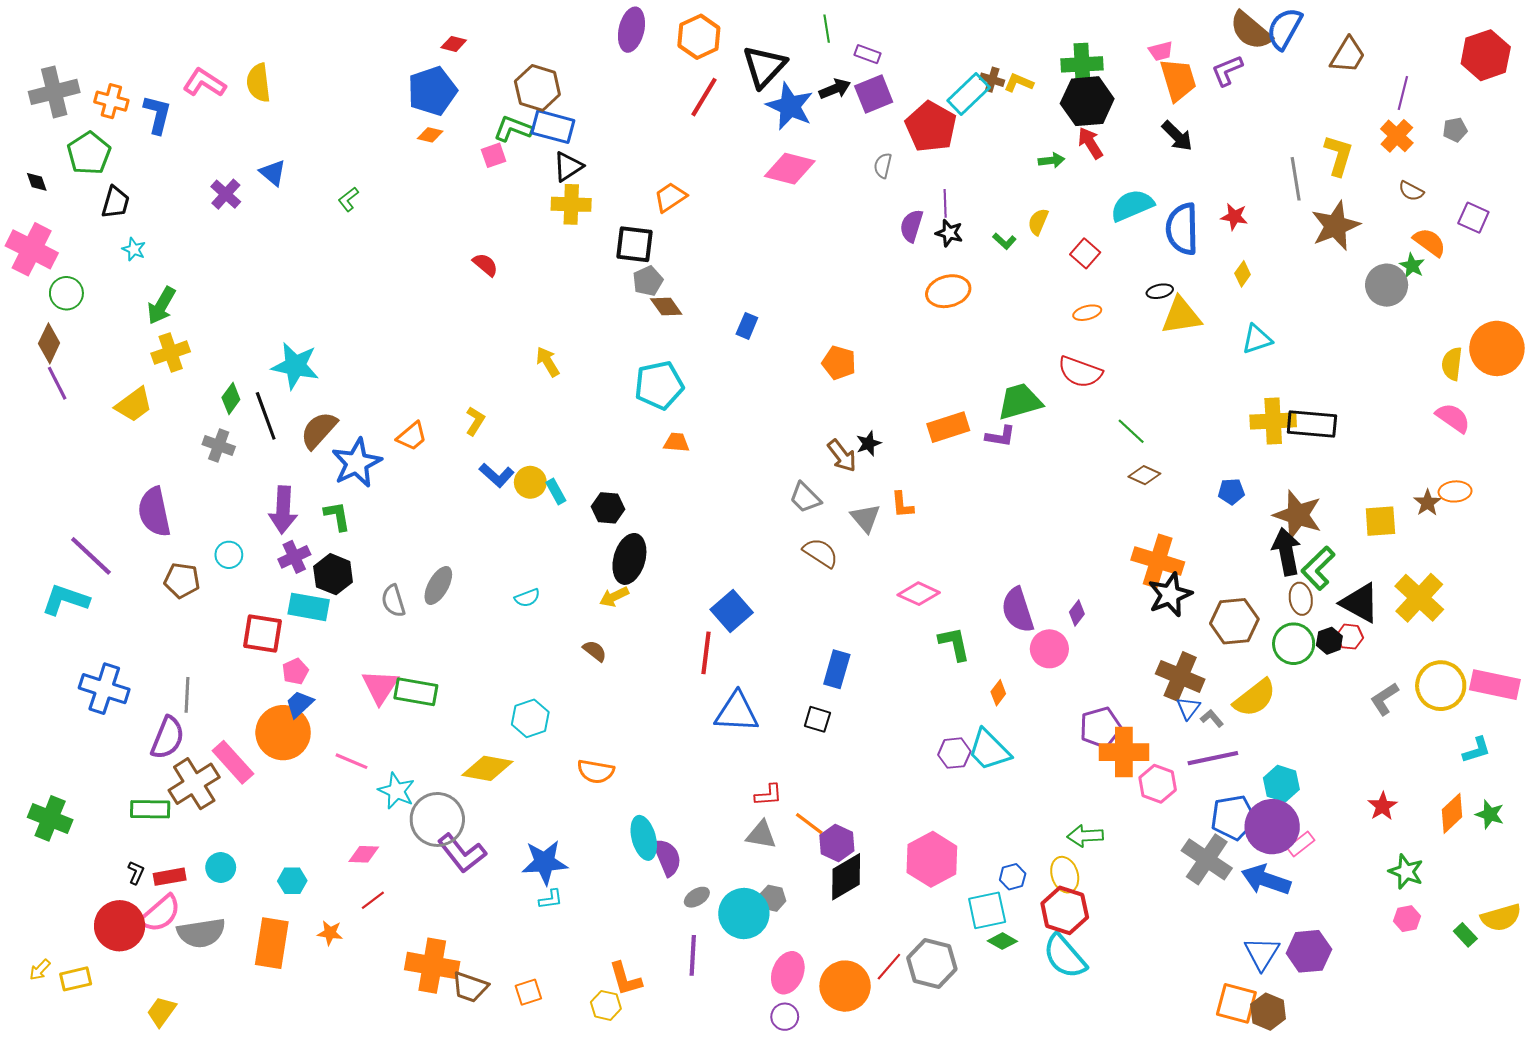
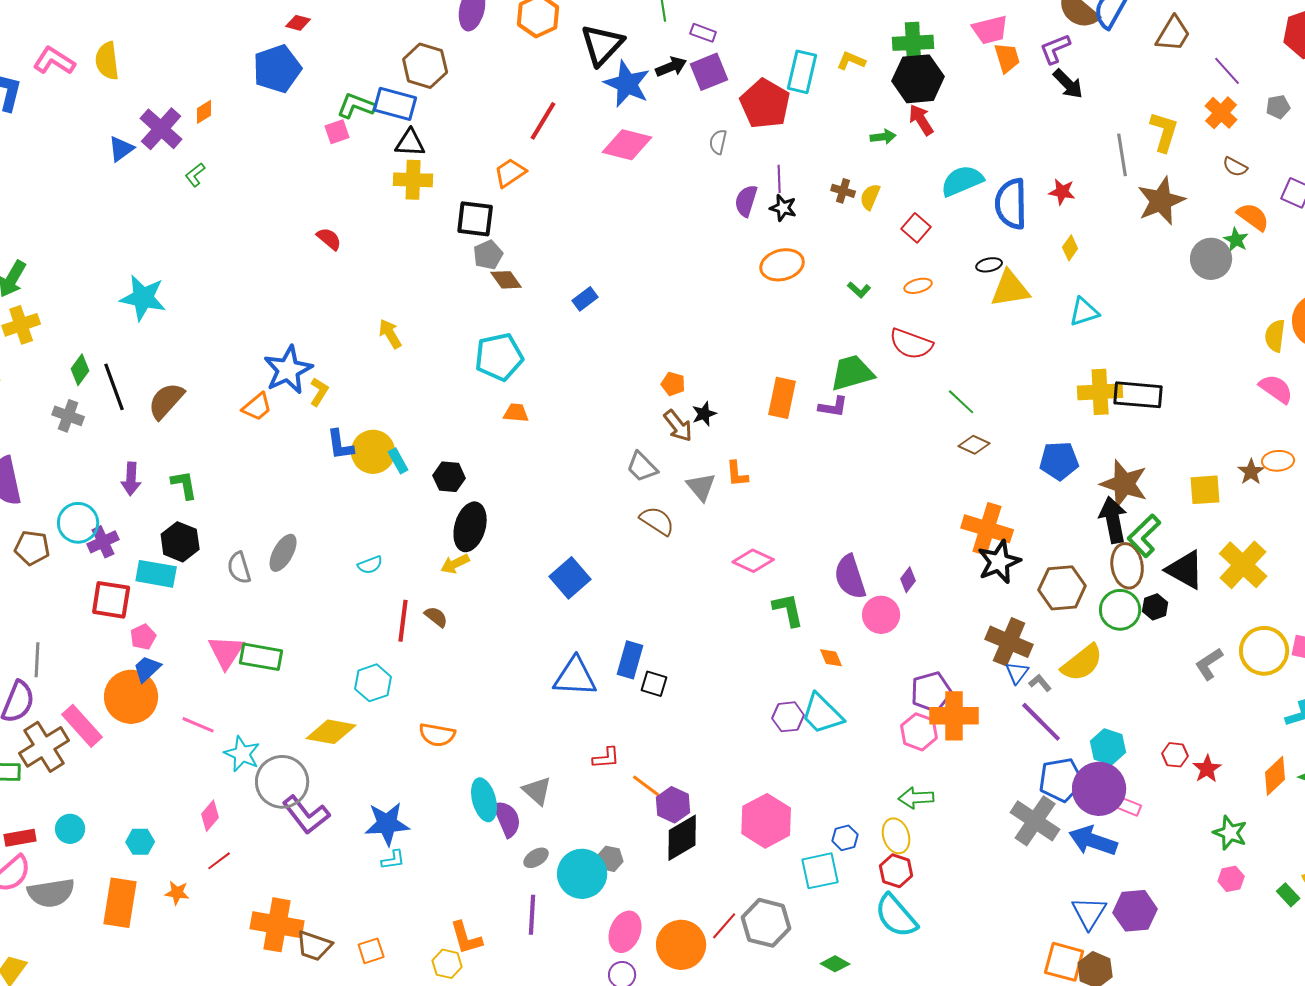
pink trapezoid: (1161, 51) -> (990, 30), size x1.5
brown cross: (992, 80) -> (843, 191), moved
orange trapezoid: (1178, 80) -> (1007, 58), size x0.7
brown hexagon: (537, 88) -> (425, 66), moved
purple line: (1403, 93) -> (1227, 71), turned -56
cyan rectangle: (969, 94) -> (802, 72), turned -33
red line: (704, 97) -> (543, 121), moved
orange diamond: (430, 135) -> (204, 112), moved, turned -45
black arrow: (1177, 136) -> (1068, 84), moved
black triangle: (568, 167) -> (410, 143), turned 36
blue triangle: (273, 173) -> (121, 149), turned 44
purple cross: (226, 194) -> (161, 129), moved, size x1.4
green L-shape: (1004, 241) -> (859, 290), moved
blue rectangle: (747, 326) -> (585, 299), turned 30
orange pentagon: (839, 363) -> (673, 384), moved, size x0.7
cyan star: (295, 366) -> (143, 298), moved
orange rectangle: (948, 427) -> (782, 398), turned -60
blue star: (357, 463) -> (288, 370), moved
blue L-shape: (497, 475) -> (340, 445), turned 40
yellow circle: (530, 482) -> (373, 452), size x1.4
blue pentagon: (1231, 491) -> (1059, 461), size x1.5
purple arrow: (283, 510) -> (131, 479), size x0.7
cyan circle: (229, 555) -> (78, 523), size x1.5
purple cross: (294, 557) -> (103, 542), moved
brown ellipse: (1301, 599) -> (1127, 566), size x1.4
red hexagon: (1350, 637) -> (1175, 755), moved
red line: (706, 653) -> (403, 621), moved
blue rectangle: (837, 669) -> (630, 660), moved
orange diamond: (998, 693) -> (831, 658), turned -60
purple line: (1213, 758) -> (1041, 722), turned 57
pink hexagon: (1158, 784) -> (919, 732), moved
gray triangle: (761, 835) -> (537, 791), moved, turned 32
pink rectangle: (1301, 844) -> (1127, 806), turned 60
pink diamond: (364, 854) -> (210, 816), turned -52
red hexagon: (1065, 910) -> (896, 871), size x0.7
green diamond: (1002, 941) -> (835, 964), moved

